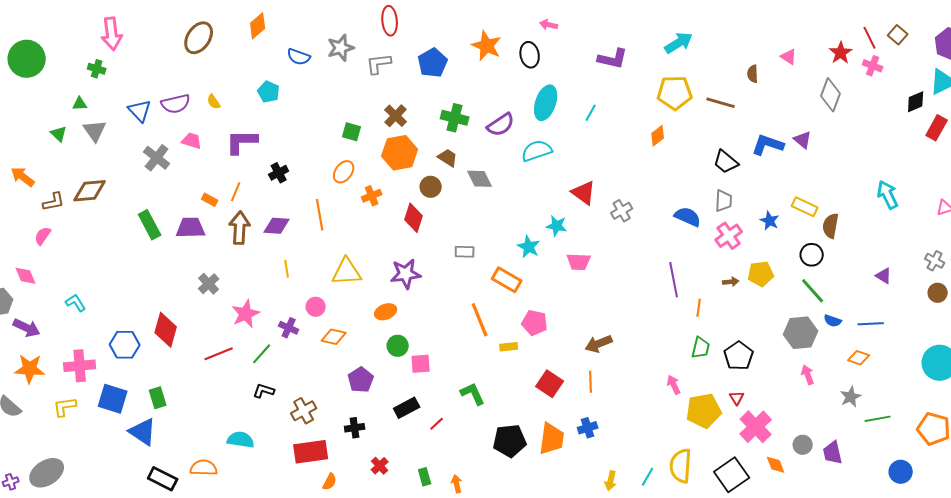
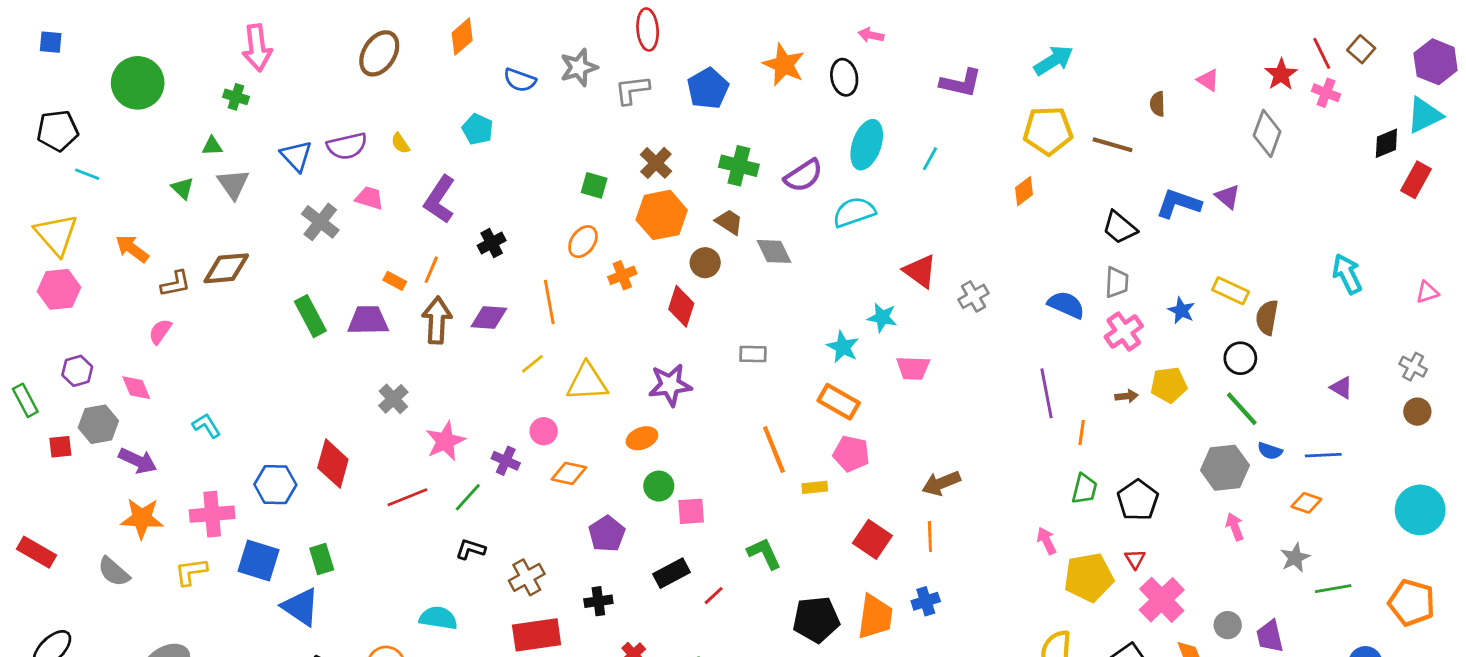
purple L-shape: (242, 142) -> (440, 199), turned -56
yellow line: (287, 269) -> (532, 364), moved, turned 60
orange rectangle: (507, 280) -> (839, 402), moved

